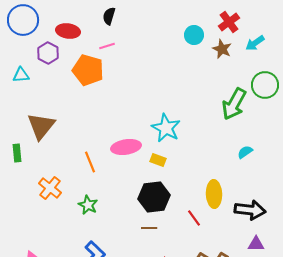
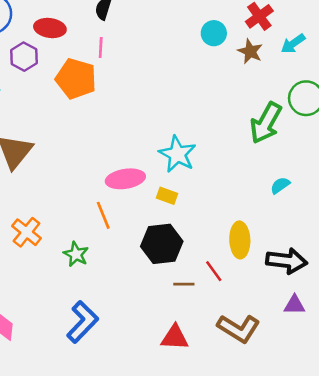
pink line: (107, 46) -> (101, 48), turned -70
orange line: (90, 162) -> (103, 215), moved
brown line: (149, 228) -> (184, 284), moved

